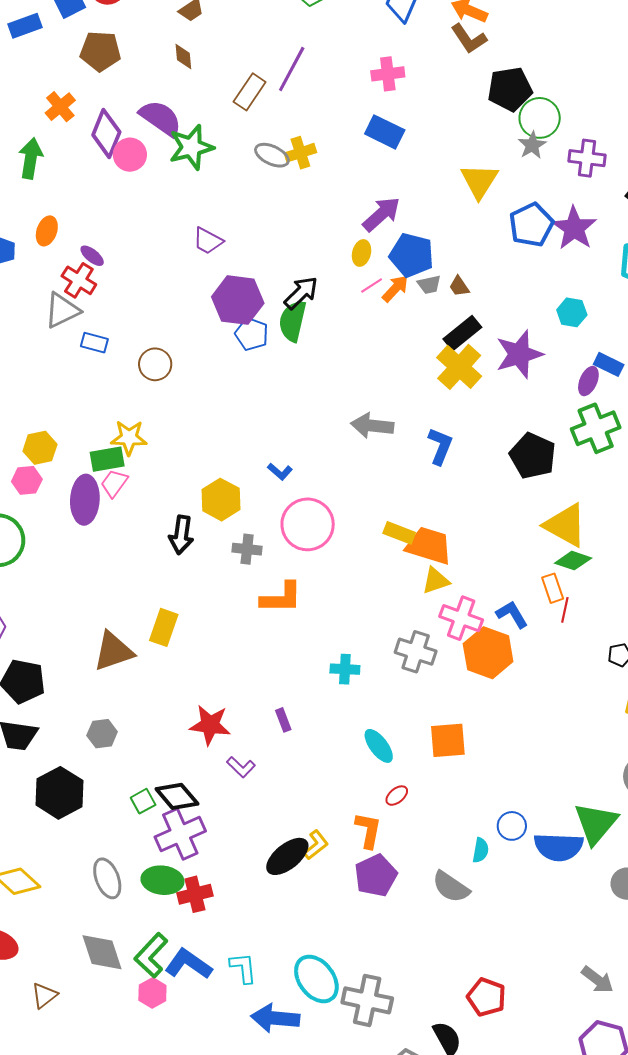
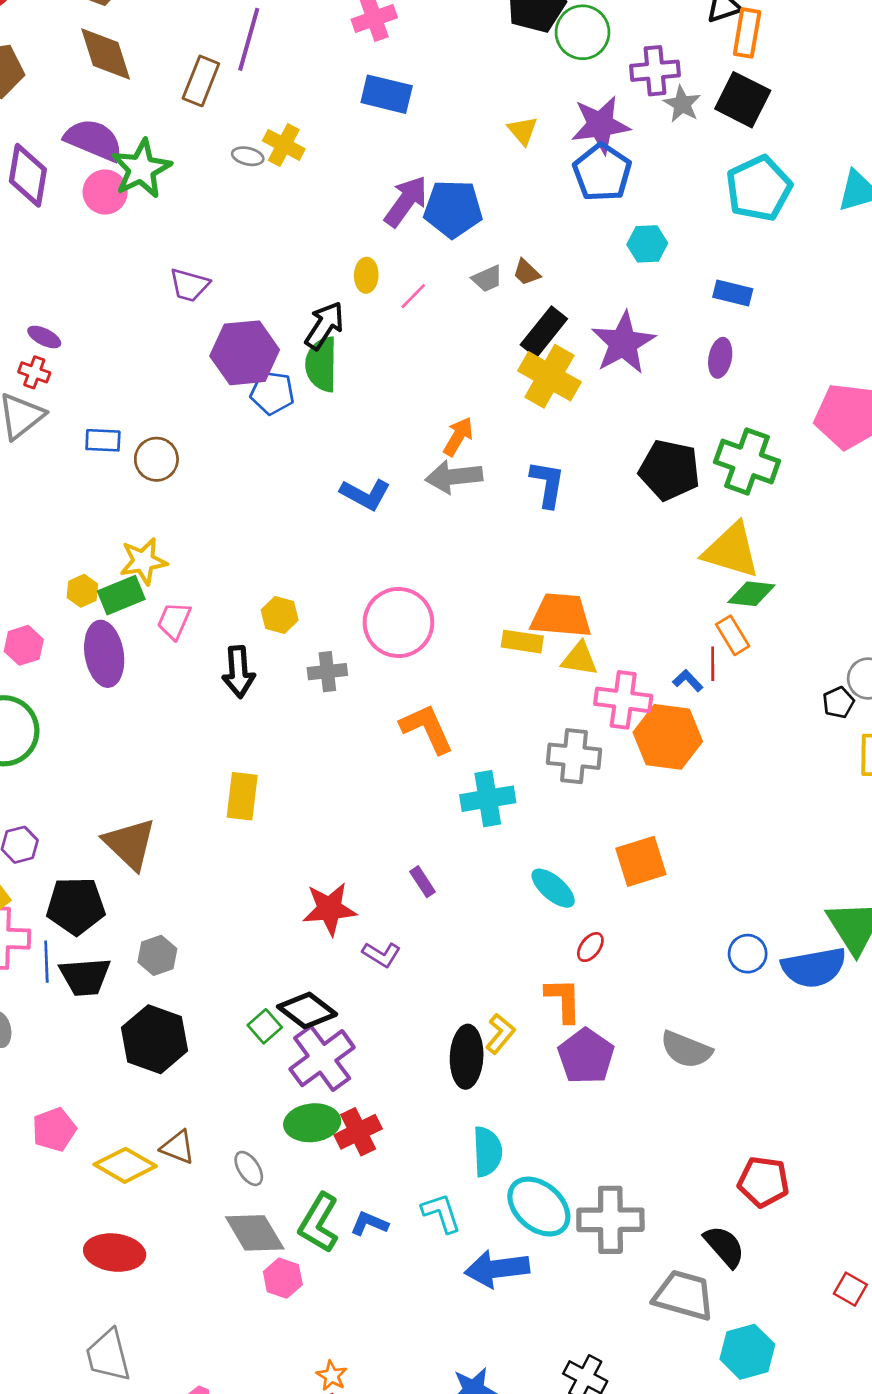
brown diamond: (183, 56) -> (106, 54), size x1.8
gray star: (532, 145) -> (682, 104), moved
yellow cross: (300, 153) -> (284, 145), turned -32
pink circle: (130, 155) -> (105, 192), moved
gray ellipse: (272, 155) -> (248, 156), size x0.7
yellow triangle: (479, 181) -> (523, 131), size x0.6
purple star: (574, 228) -> (600, 125), moved, turned -30
yellow ellipse: (362, 253) -> (366, 275), moved
blue pentagon: (412, 255) -> (453, 209), moved
red cross: (79, 280) -> (34, 372), size x0.7
orange arrow: (395, 288) -> (458, 437), moved
cyan hexagon: (572, 312) -> (647, 244), moved
blue rectangle: (94, 343) -> (103, 440), moved
blue rectangle: (609, 364) -> (733, 293), moved
green cross: (596, 428) -> (747, 461), moved, turned -36
yellow hexagon: (40, 448) -> (82, 591), moved, size x0.7
blue L-shape: (280, 472) -> (365, 494), moved, size x1.5
pink trapezoid: (114, 483) -> (174, 621), moved
yellow hexagon: (221, 500) -> (280, 615), size x0.7
yellow rectangle: (399, 533) -> (522, 642), moved
yellow triangle: (436, 581) -> (580, 659), turned 40
orange L-shape: (281, 598) -> (427, 729), moved, turned -102
red line: (565, 610) -> (713, 664), moved
blue L-shape: (512, 614) -> (688, 681), size x0.7
brown triangle: (113, 651) -> (130, 844), moved, turned -45
cyan cross: (345, 669) -> (488, 799), size x1.4
gray hexagon: (102, 734) -> (157, 955), moved
cyan semicircle: (481, 850) -> (487, 1152), moved, size x1.5
black ellipse: (287, 856) -> (467, 1057), turned -36
gray ellipse: (107, 878) -> (249, 1168), moved, size x0.7
blue L-shape: (188, 964) -> (369, 1224), size x0.6
pink hexagon: (152, 993) -> (283, 1278), moved
brown triangle: (44, 995) -> (178, 1147), moved, turned -48

